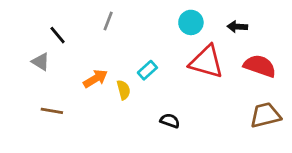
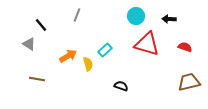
red semicircle: (260, 66) -> (185, 47), size x0.6

